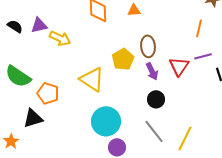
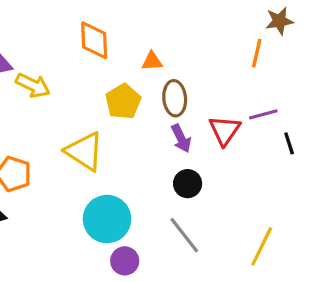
orange triangle: (134, 10) -> (152, 61), moved
orange line: (199, 28) -> (257, 53), moved
yellow pentagon: (123, 59) -> (123, 101), moved
yellow line: (185, 138) -> (262, 246), moved

